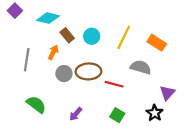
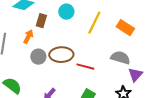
brown rectangle: (67, 35) -> (41, 21), turned 56
cyan circle: (92, 36) -> (66, 12), moved
gray semicircle: (141, 67) -> (120, 58), moved

